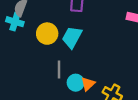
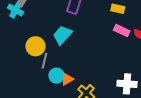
yellow circle: (47, 34) -> (35, 46), moved

